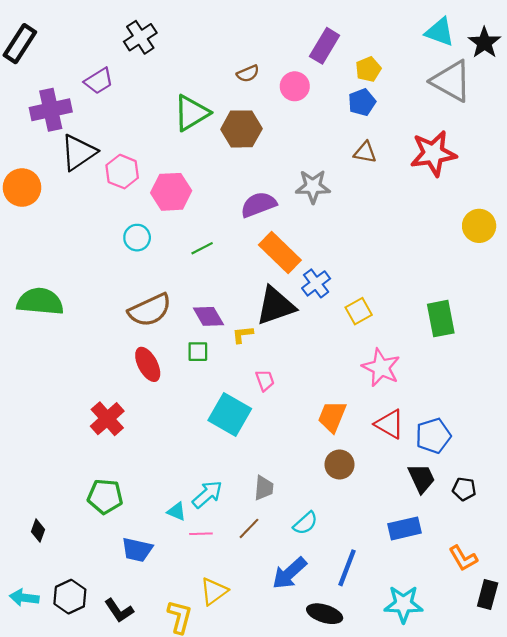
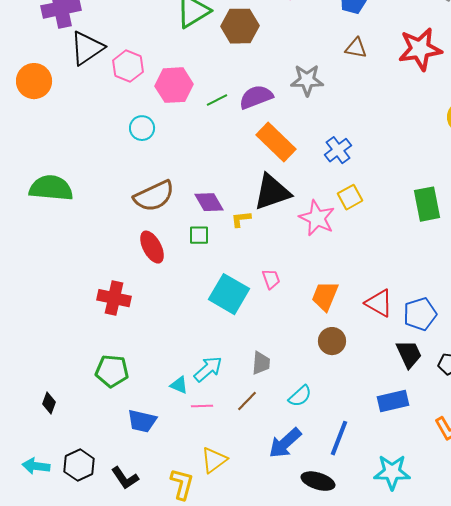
green line: (202, 248) -> (217, 100), moved
blue cross: (316, 283) -> (338, 150), moved
pink star: (381, 368) -> (317, 218), moved
pink trapezoid: (265, 380) -> (271, 279), moved
red cross: (107, 419) -> (114, 298), turned -36

